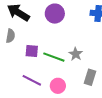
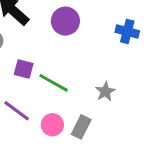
gray star: (76, 54) -> (105, 92), moved
gray rectangle: (90, 77) -> (81, 127), moved

